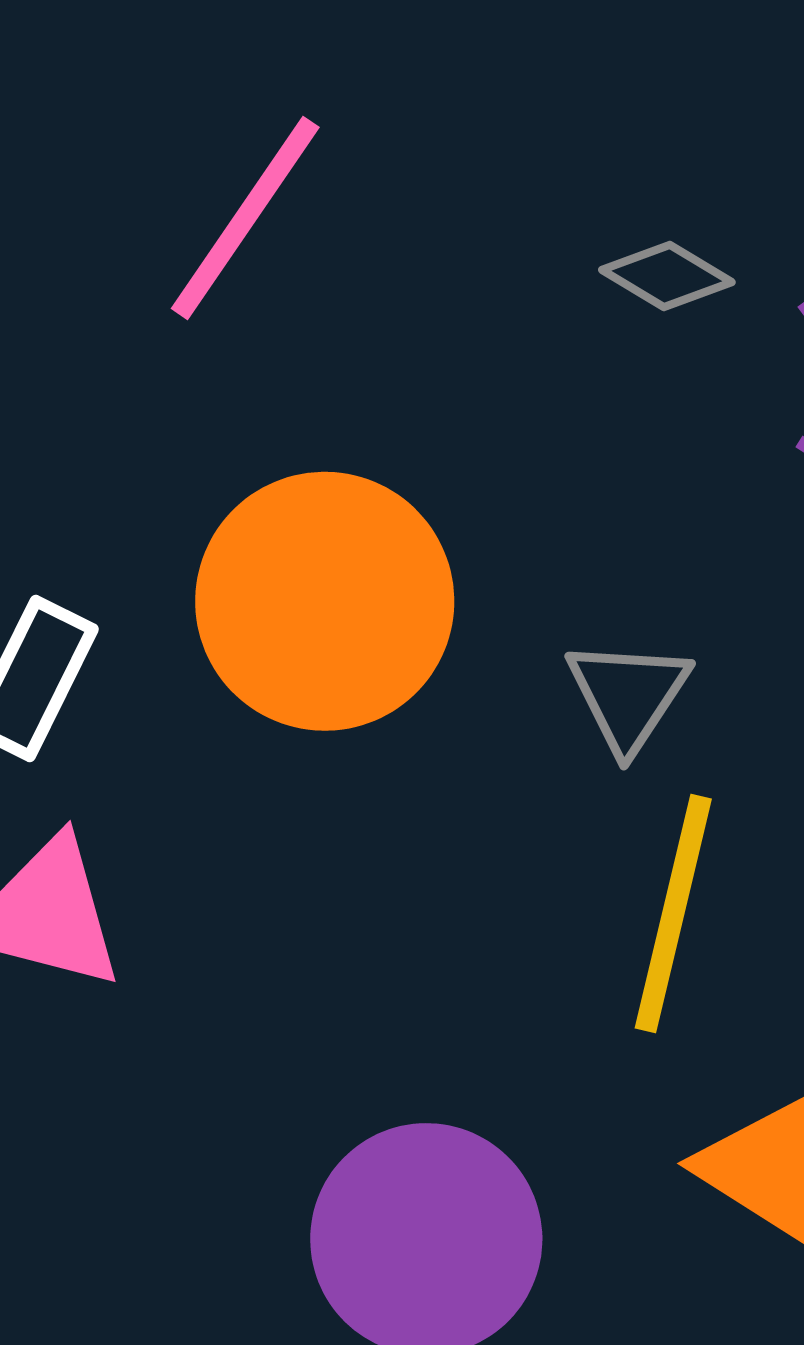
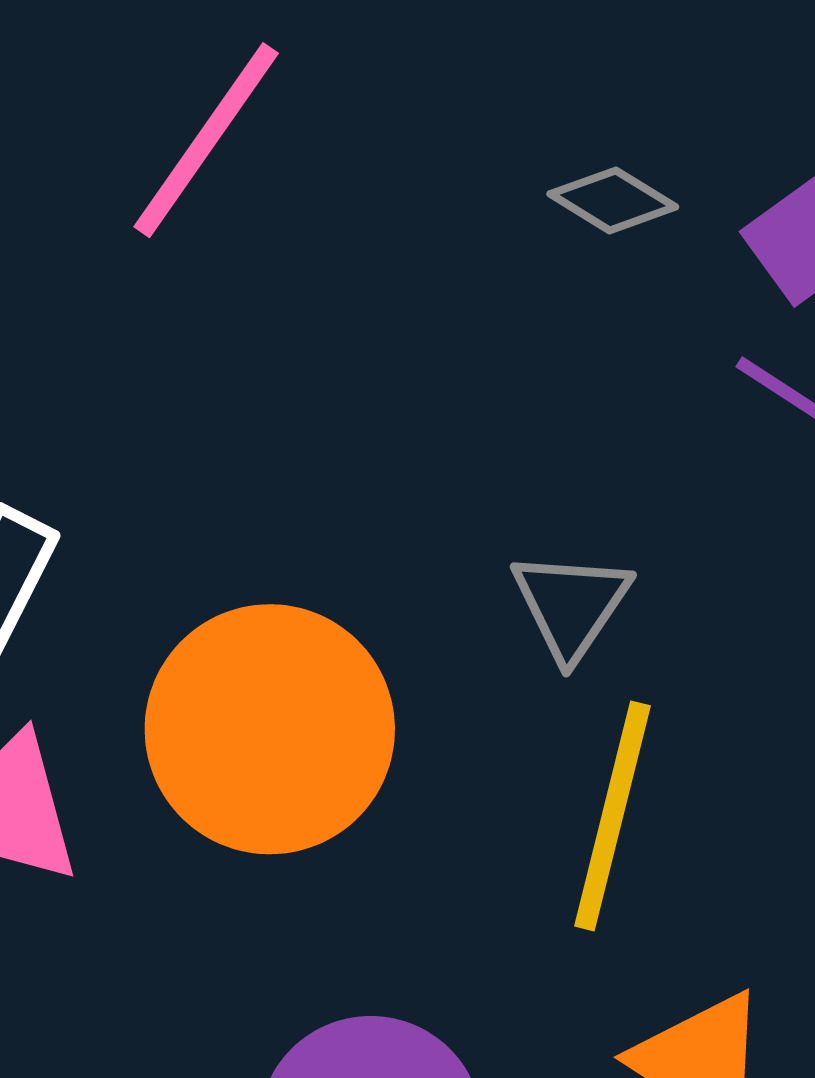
orange circle: (325, 601) -> (270, 729), moved

